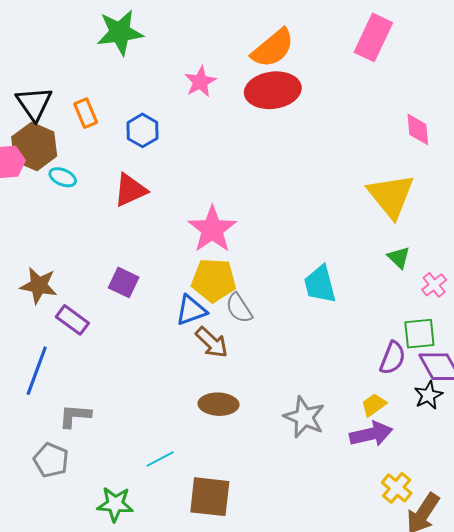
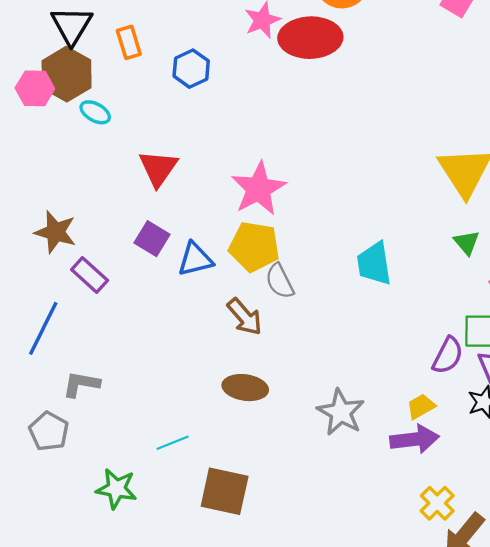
red ellipse: (273, 90) -> (310, 38), moved
red triangle: (130, 190) -> (158, 168), moved, turned -36
blue triangle: (191, 310) -> (195, 259), moved

